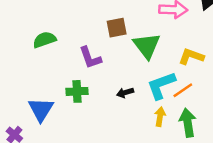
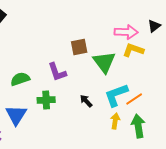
green semicircle: (45, 40) -> (20, 79), moved
yellow L-shape: (191, 57) -> (133, 50), moved
black arrow: (125, 93) -> (86, 101), turned 64

